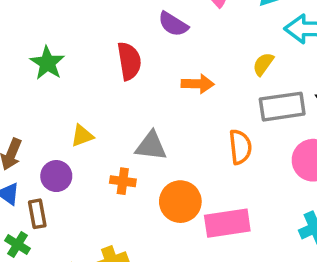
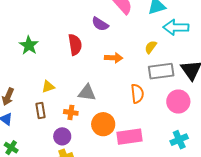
purple circle: (56, 176) -> (62, 136), moved
brown rectangle: (37, 214) -> (41, 110), moved

